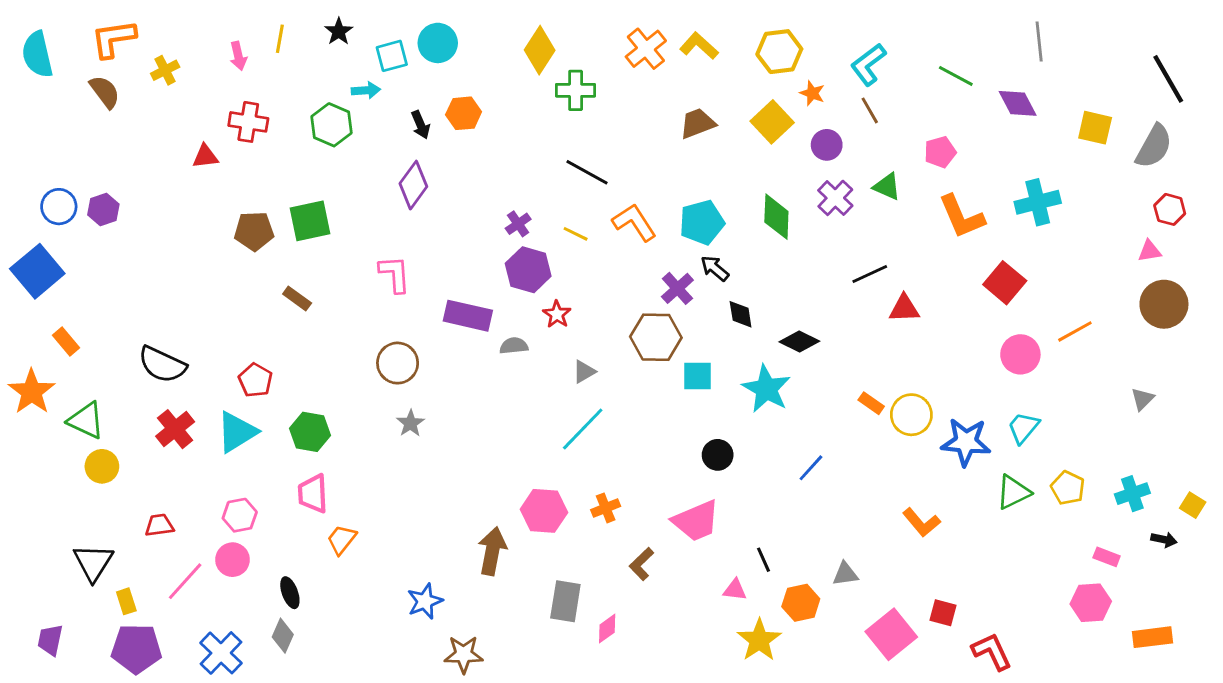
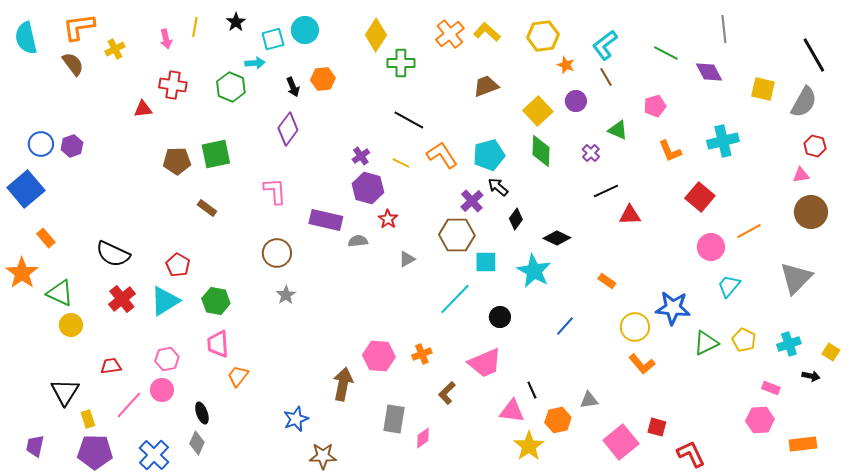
yellow square: (772, 122) -> (538, 111), moved
purple cross: (835, 198) -> (591, 153), moved, size x0.7
orange L-shape: (962, 217) -> (670, 151), size x0.7
black diamond: (741, 314) -> (516, 219), turned 45
gray triangle: (1142, 399) -> (796, 278), size x2.0
yellow circle: (911, 415) -> (635, 327), moved
cyan trapezoid: (1023, 428) -> (729, 286), moved
cyan line: (583, 429) -> (455, 299), moved
pink triangle: (735, 590) -> (512, 411), size x1.5

